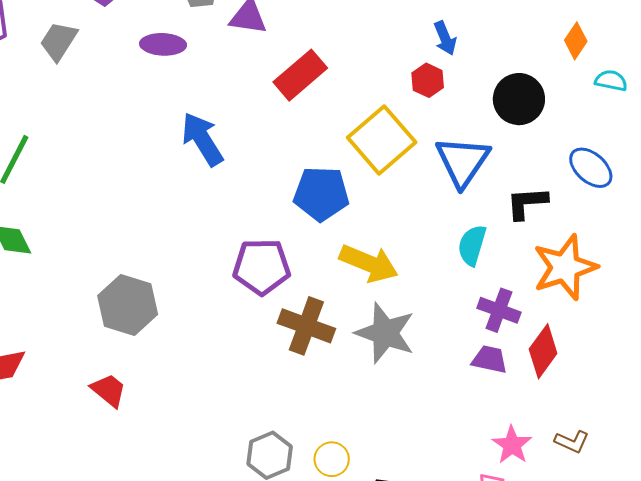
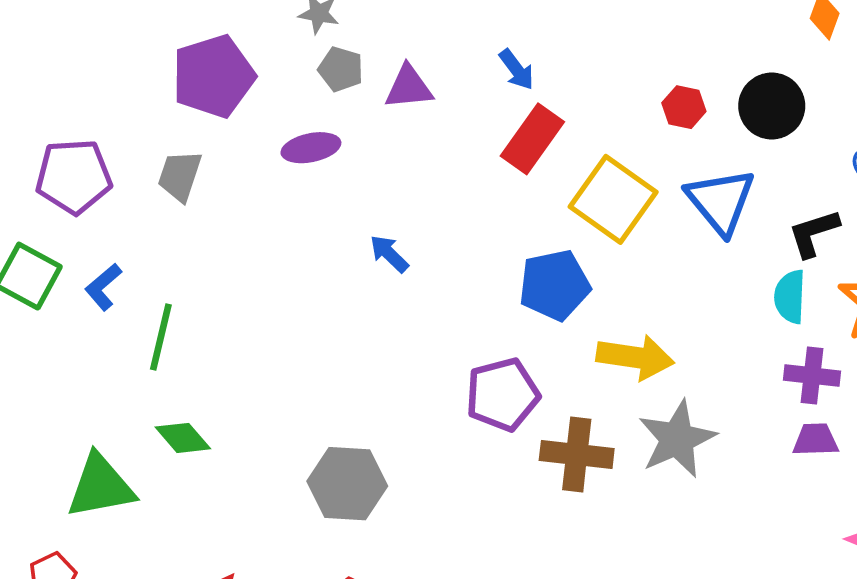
blue arrow: (445, 38) -> (517, 70), moved
red rectangle: (300, 75) -> (532, 139), moved
red hexagon: (428, 80) -> (684, 107), moved
blue arrow: (202, 139) -> (389, 254), size x0.6
cyan semicircle: (472, 245) -> (790, 297), moved
gray star: (385, 333) -> (677, 439), turned -30

